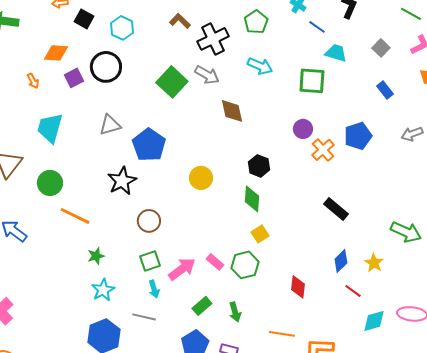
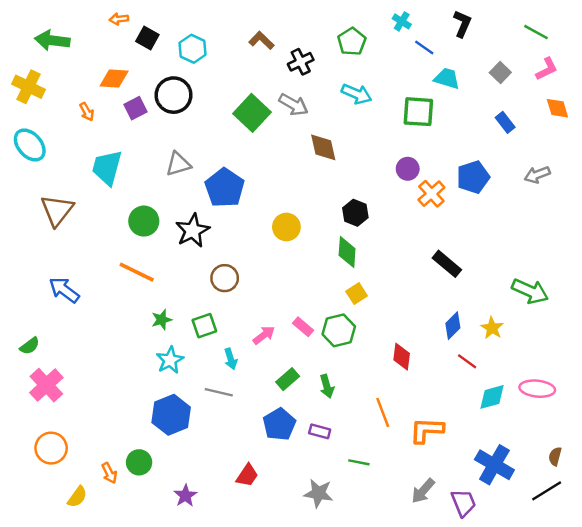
black cross: (213, 39) -> (301, 62), size x0.7
green circle: (50, 183) -> (144, 221), moved
green square: (150, 261) -> (204, 326), moved
pink arrow: (182, 269) -> (264, 335), size x0.7
orange line: (282, 334) -> (383, 412), turned 60

